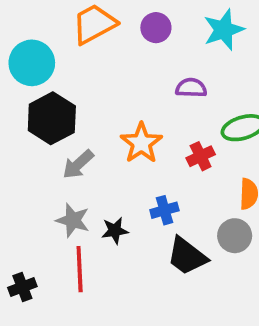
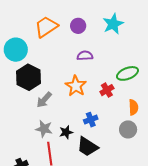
purple semicircle: (191, 88) -> (85, 56), moved
black trapezoid: (187, 256) -> (87, 147), moved

